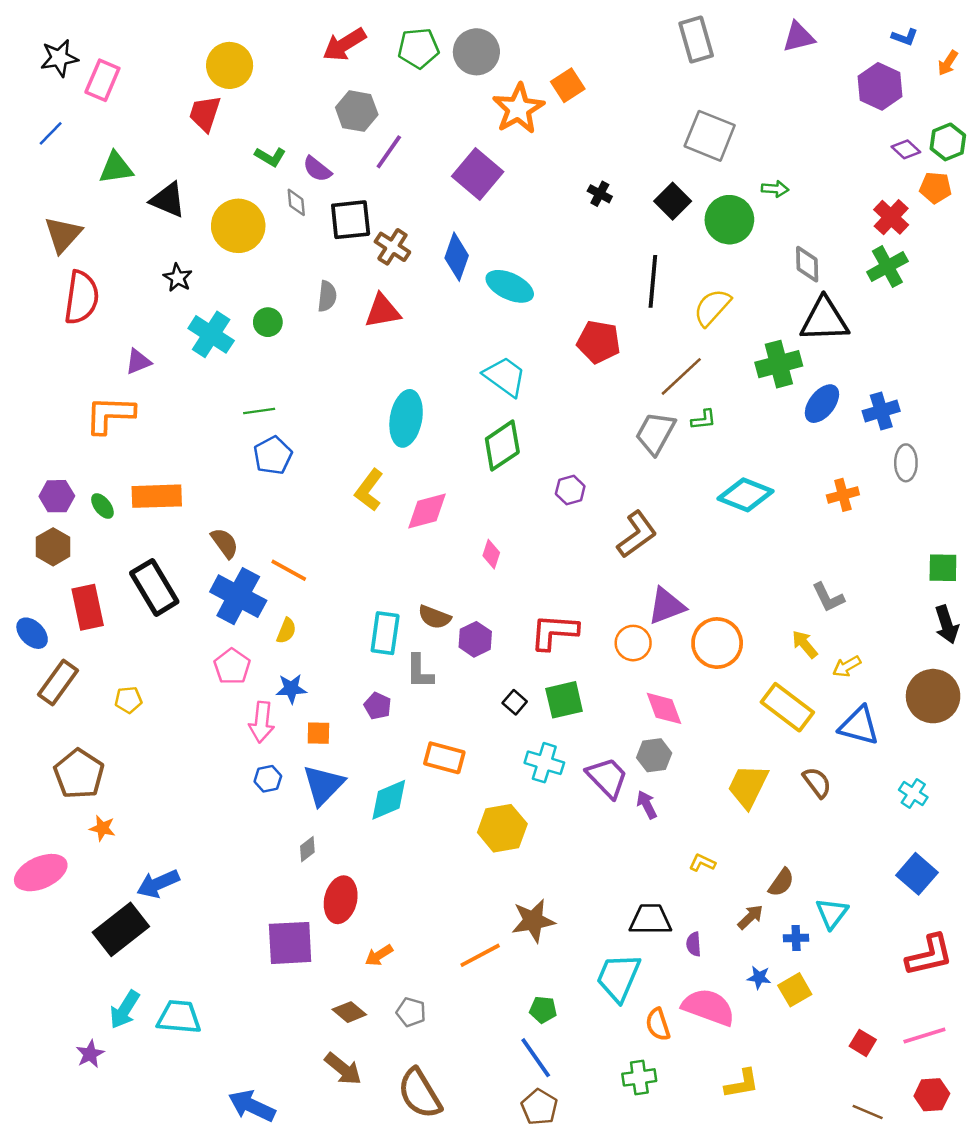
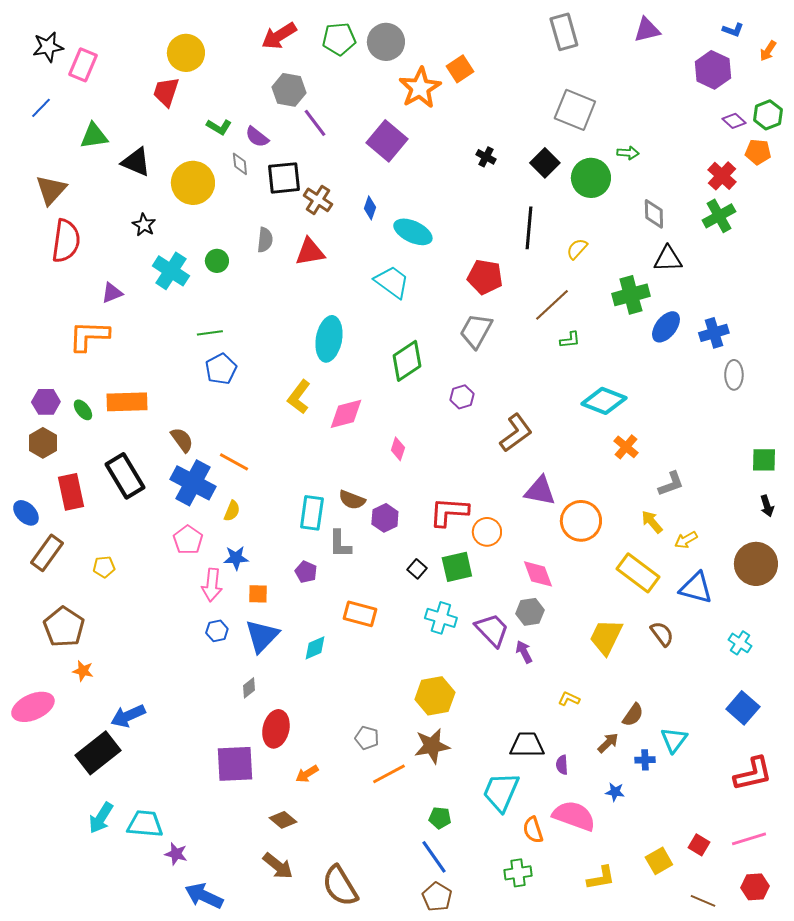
purple line: (389, 152) -> (315, 123), turned -72
blue diamond: (457, 257) -> (370, 208), size x0.6
yellow semicircle: (712, 307) -> (577, 249), size x0.7
black triangle: (824, 320) -> (668, 259), size x0.7
cyan trapezoid: (505, 376) -> (392, 282), moved
gray trapezoid: (655, 433) -> (476, 331), moved
orange cross: (843, 495) -> (626, 447), moved, turned -35
gray L-shape: (828, 597) -> (671, 484), turned -84
purple triangle: (666, 606) -> (540, 491), turned 32
black arrow: (947, 625) -> (767, 506), size x0.7
orange circle: (633, 643) -> (487, 532), moved
cyan diamond: (389, 800) -> (315, 648), size x0.7
yellow hexagon: (502, 828) -> (435, 696), moved
yellow square: (795, 990) -> (659, 861), moved
gray pentagon: (411, 1012) -> (367, 738), moved
purple star: (90, 1054) -> (176, 854), moved, turned -30

